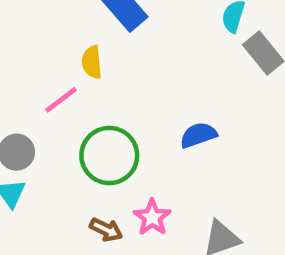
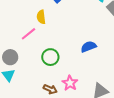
green circle: (109, 156) -> (50, 57), size x0.7

